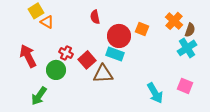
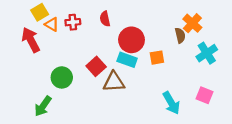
orange square: (142, 29) -> (157, 58), moved, turned -32
brown semicircle: (190, 30) -> (180, 35), moved, turned -32
red cross: (66, 53) -> (73, 22), moved, turned -32
red arrow: (28, 56) -> (31, 40), moved

